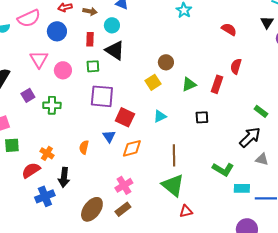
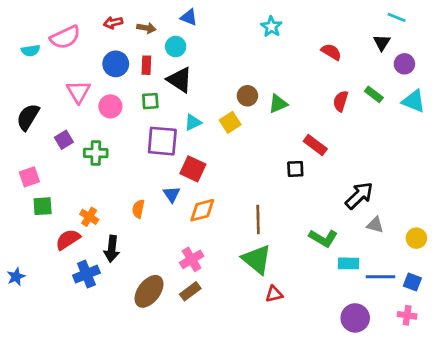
blue circle: (57, 31) -> (116, 64), moved
green triangle: (189, 84) -> (278, 104), moved
red rectangle: (217, 84) -> (315, 145), moved, turned -72
green rectangle: (261, 111) -> (374, 94), moved
cyan triangle: (160, 116) -> (193, 122), moved

